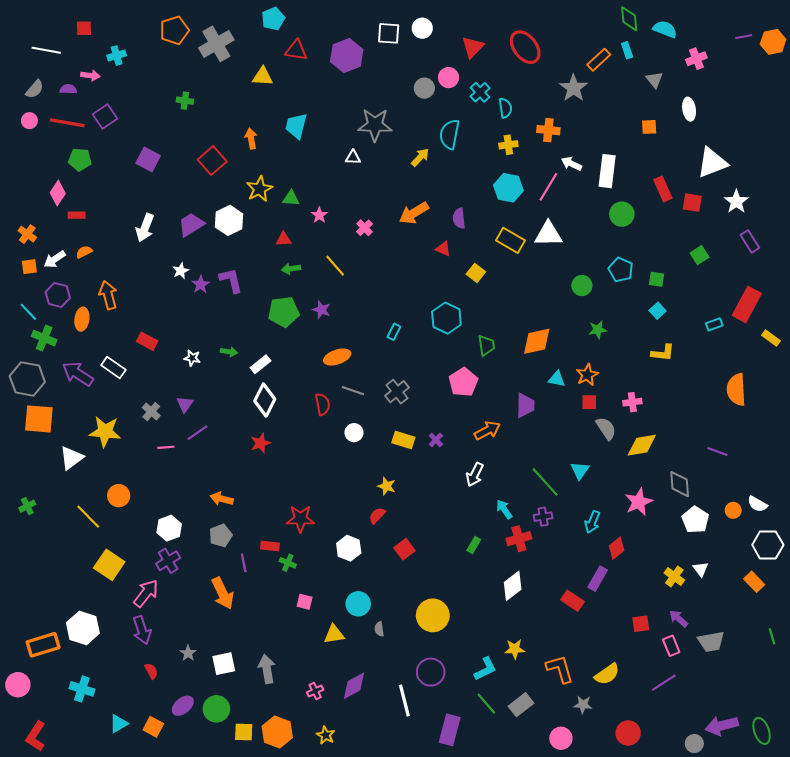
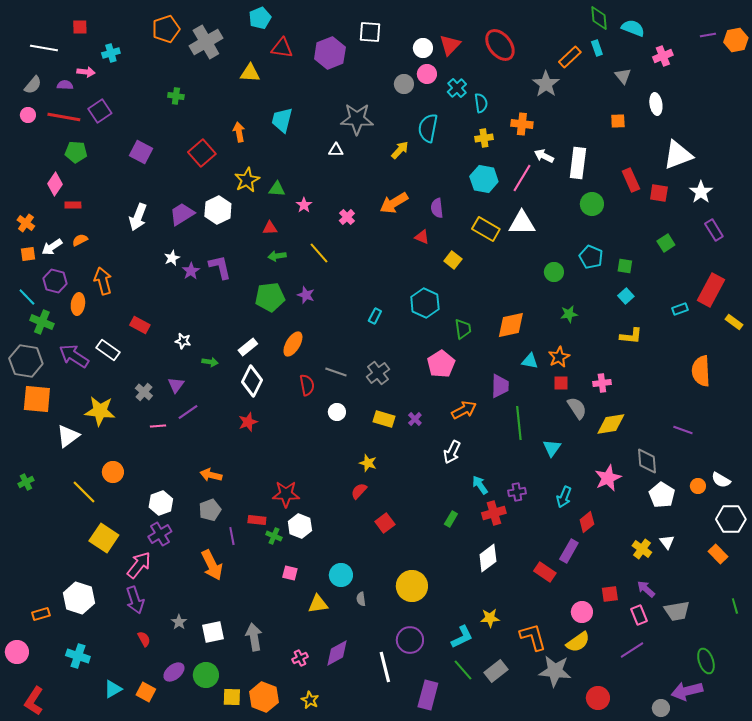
white circle: (422, 28) -> (423, 48), moved
green arrow: (229, 352) -> (210, 362), moved
orange ellipse: (337, 357) -> (293, 344), moved, turned -40
green line: (545, 482) -> (519, 423), moved, turned 36
white hexagon: (349, 548) -> (300, 526), moved
orange rectangle: (43, 645) -> (41, 614), size x0.6
gray star: (583, 705) -> (555, 671), size x1.8
green ellipse: (762, 731) -> (706, 661), moved
pink circle: (561, 738) -> (582, 612), moved

